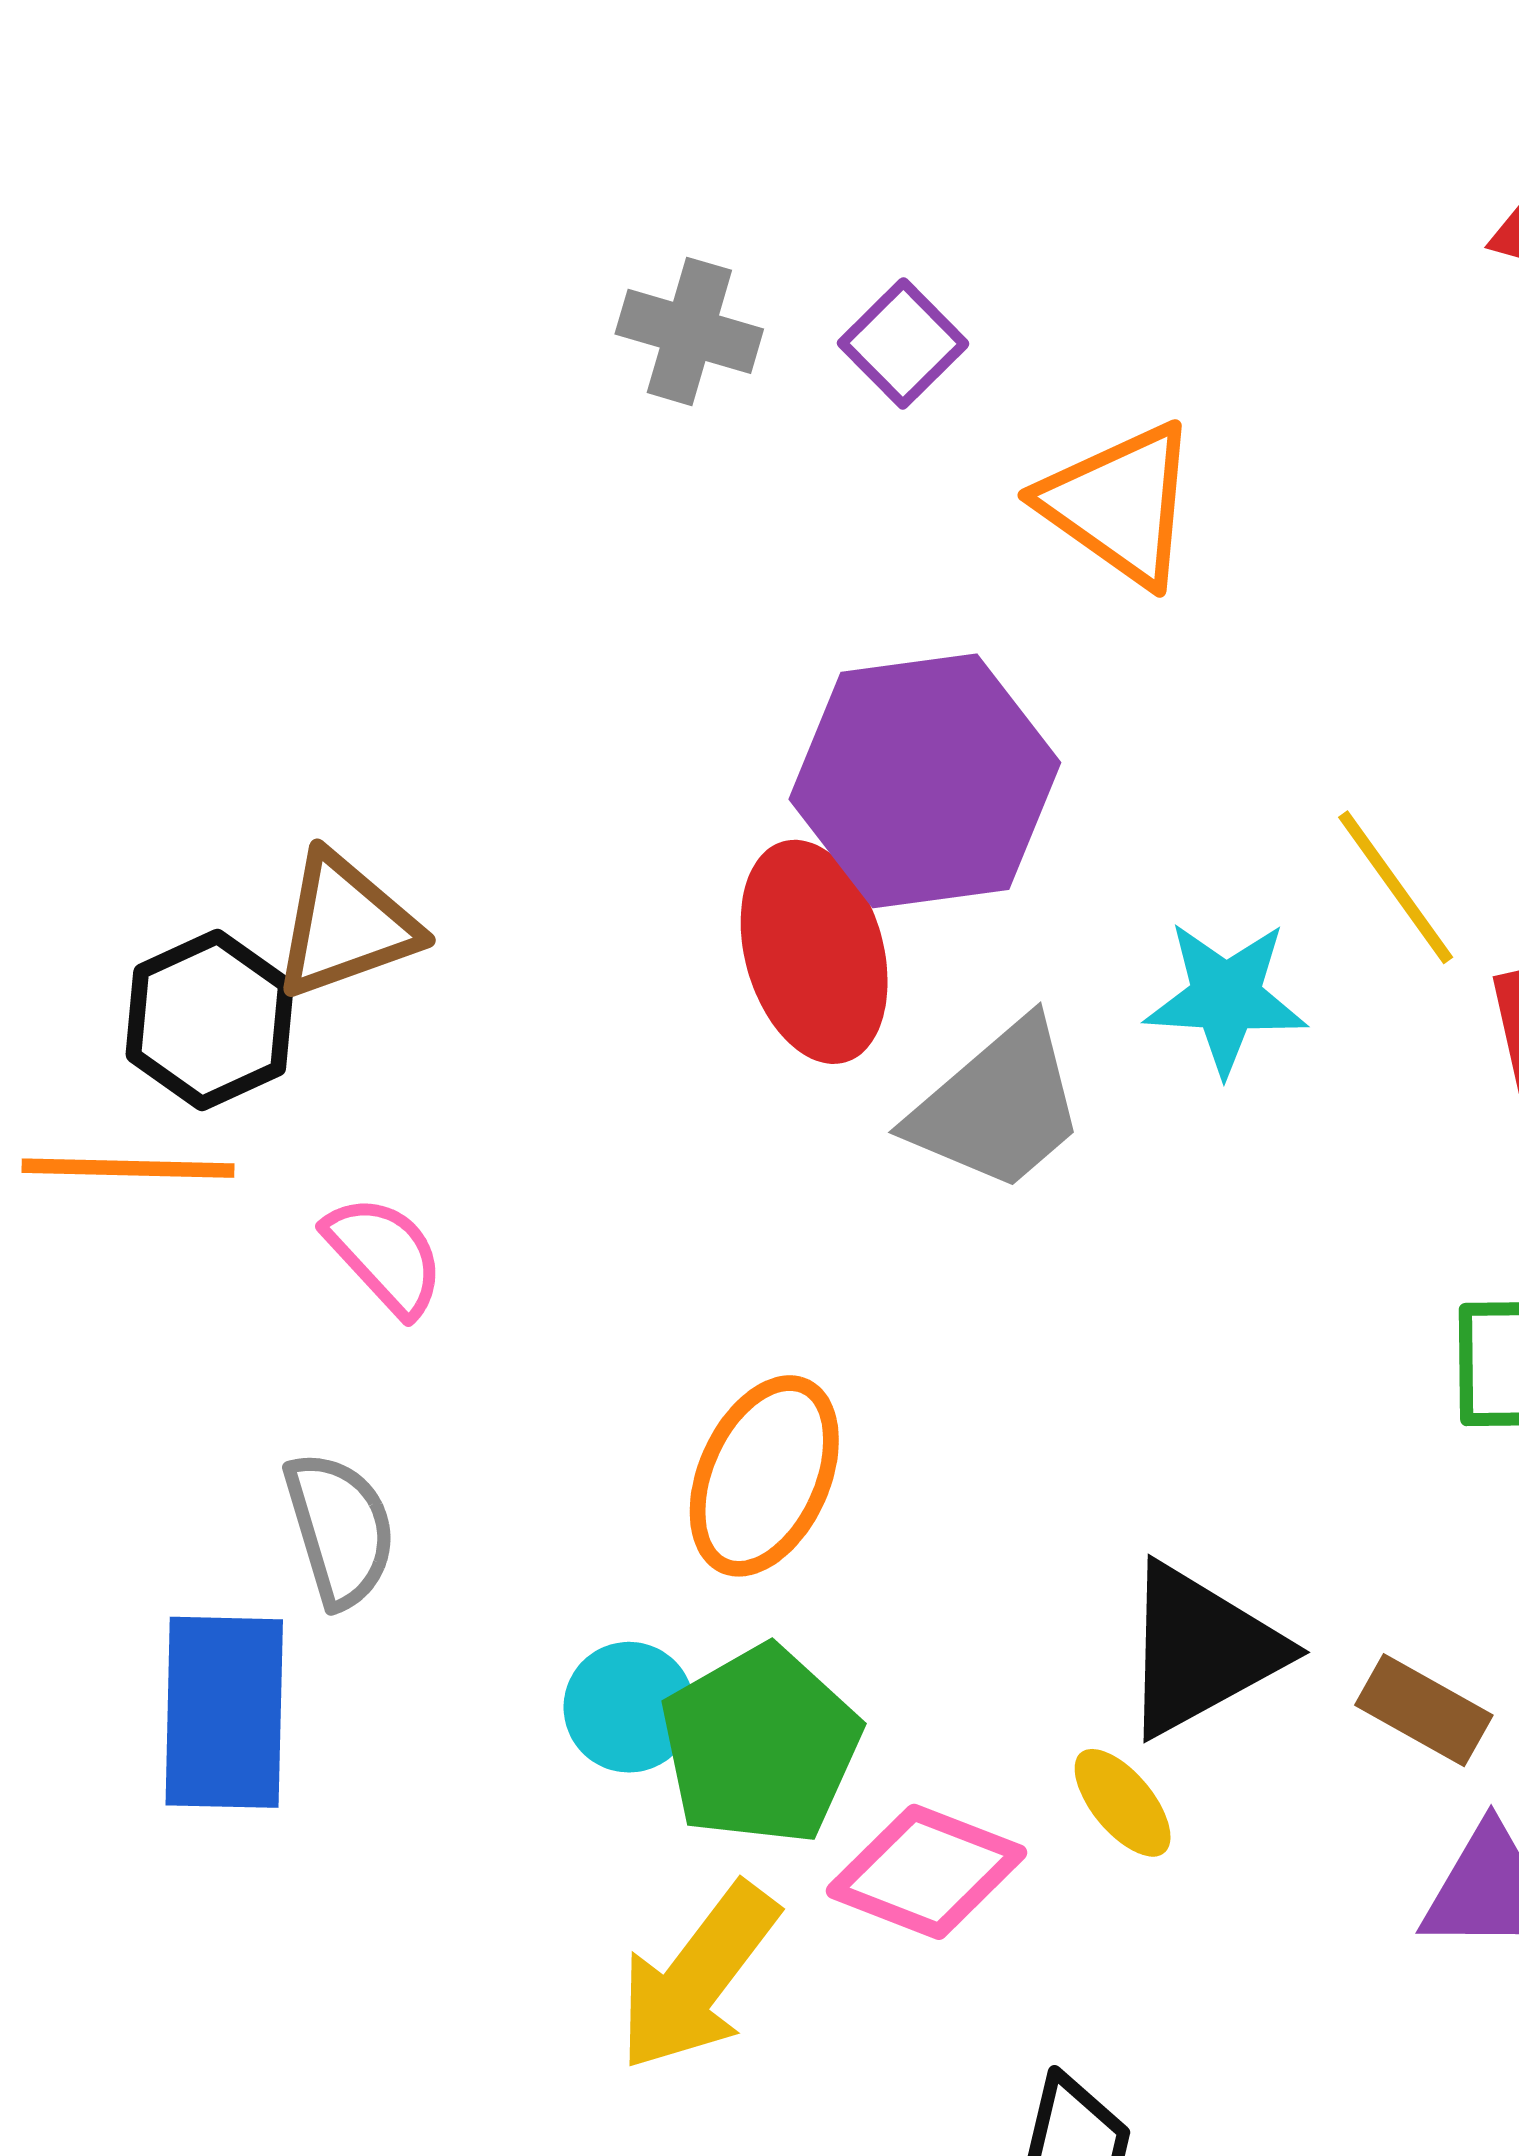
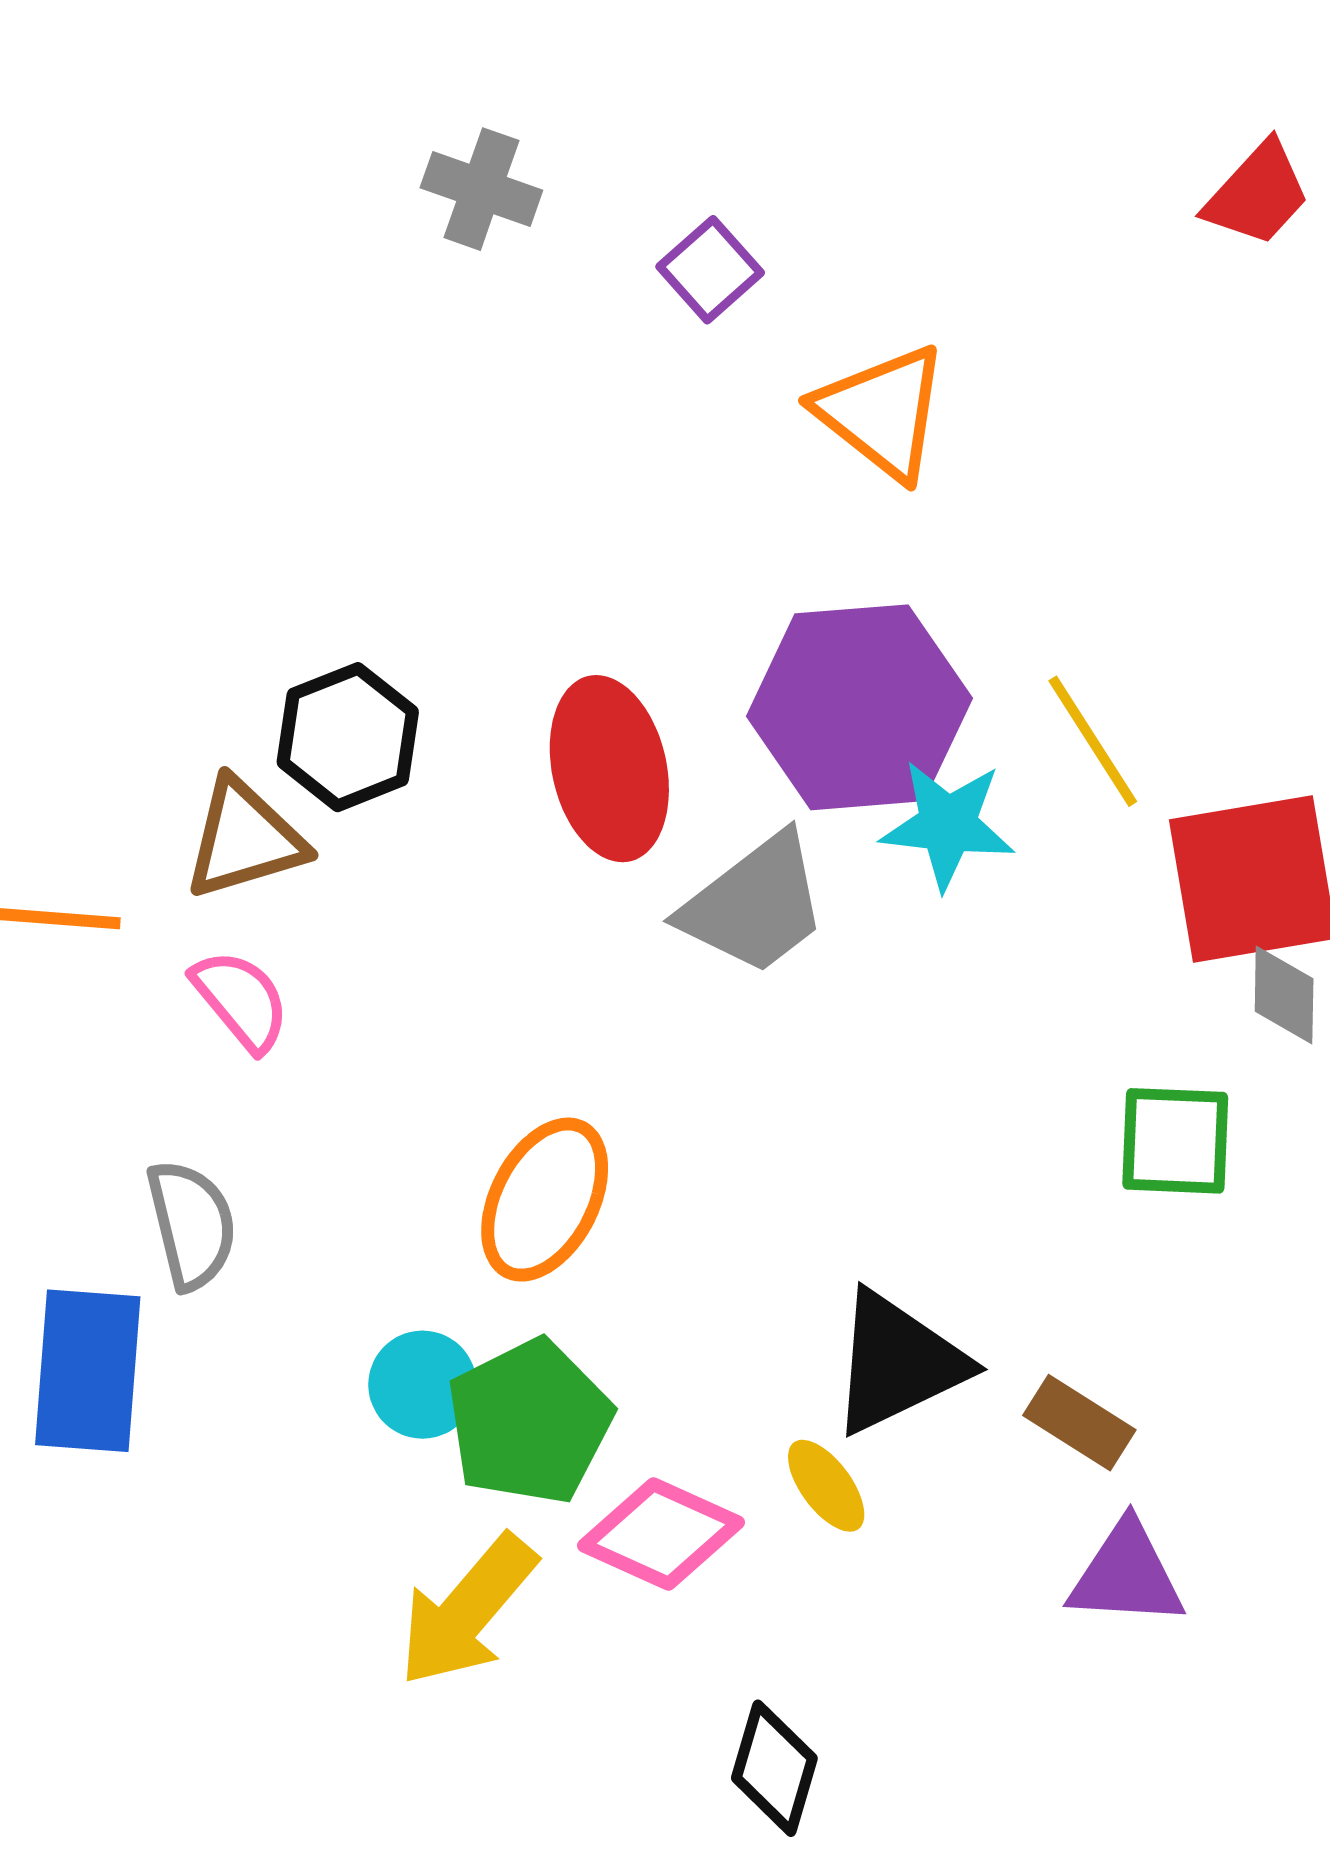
gray cross: (689, 331) -> (481, 189), moved
purple hexagon: (925, 781) -> (859, 707), moved
brown triangle: (346, 925) -> (245, 839), moved
black hexagon: (210, 1020) -> (348, 737), moved

